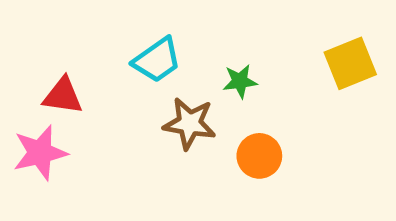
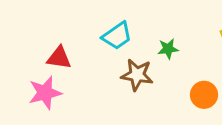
orange circle: (259, 156) -> (204, 95), moved

